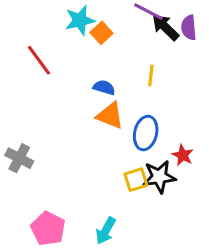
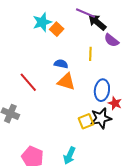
purple semicircle: (189, 28) -> (112, 40), moved, turned -42
red line: (39, 60) -> (28, 82), moved
blue ellipse: (146, 133) -> (102, 90), moved

